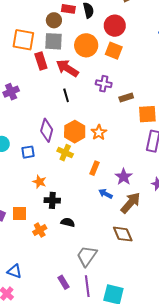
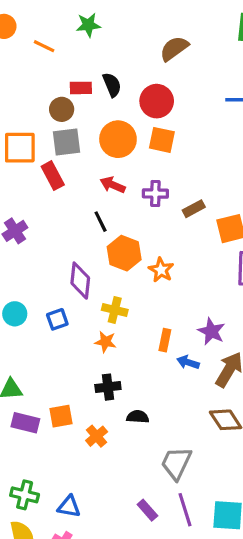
red arrow: (67, 68) -> (113, 185), moved, size x0.7
orange hexagon: (75, 132) -> (124, 253), moved
orange rectangle: (94, 168) -> (165, 340), moved
orange star: (39, 182) -> (105, 342), moved

